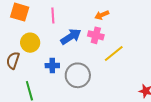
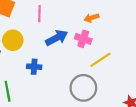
gray circle: (78, 75) -> (83, 88), moved

